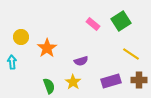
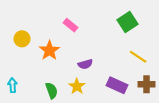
pink rectangle: (93, 24) -> (71, 25), moved
cyan arrow: (12, 62) -> (12, 85), moved
purple rectangle: (111, 81) -> (117, 85), turned 42

